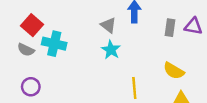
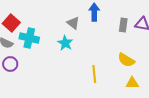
cyan star: (111, 50) -> (65, 43), moved
purple circle: (31, 87) -> (10, 64), moved

